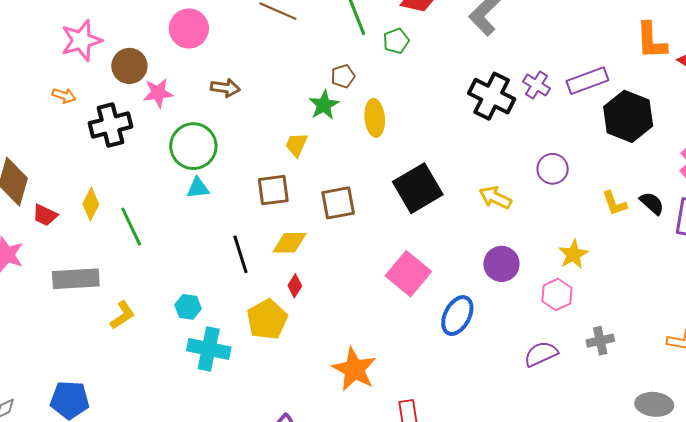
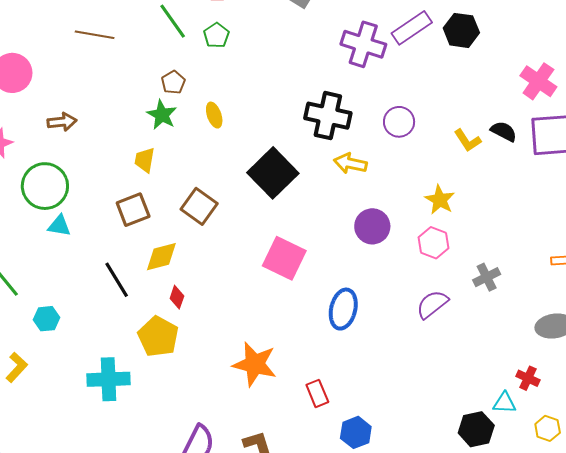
purple cross: (536, 85) -> (363, 44), size x1.6
black cross: (492, 96) -> (328, 116), moved
black hexagon: (628, 116) -> (461, 30), moved, size x0.7
yellow ellipse: (375, 118) -> (214, 115), size x0.7
cyan triangle: (198, 188) -> (59, 226), turned 30
brown square: (338, 203) -> (199, 206), turned -30
cyan hexagon: (188, 307) -> (46, 319), moved
blue ellipse: (457, 316) -> (343, 309), moved

